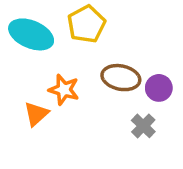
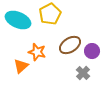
brown ellipse: (121, 78) -> (70, 45), turned -45

